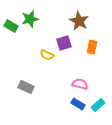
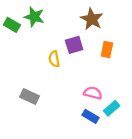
green star: (30, 19) -> (34, 17), turned 30
yellow semicircle: (47, 55) -> (54, 59), turned 56
cyan rectangle: (98, 105) -> (112, 108), moved

